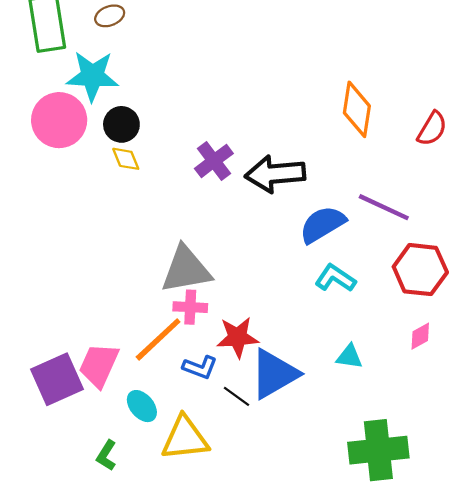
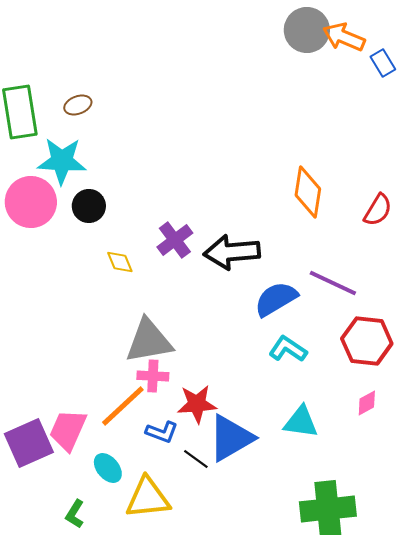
yellow diamond: (126, 159) -> (120, 262), moved
cyan triangle: (349, 357) -> (301, 422), size x1.4

